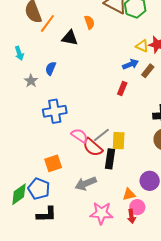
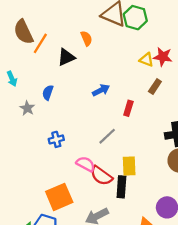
black triangle: (70, 38) -> (66, 57), turned -30
blue arrow: (131, 64) -> (101, 90), moved
blue cross: (55, 111) -> (56, 139), size x0.6
gray line: (101, 135) -> (107, 136), moved
orange square: (53, 163) -> (59, 197), size x1.4

